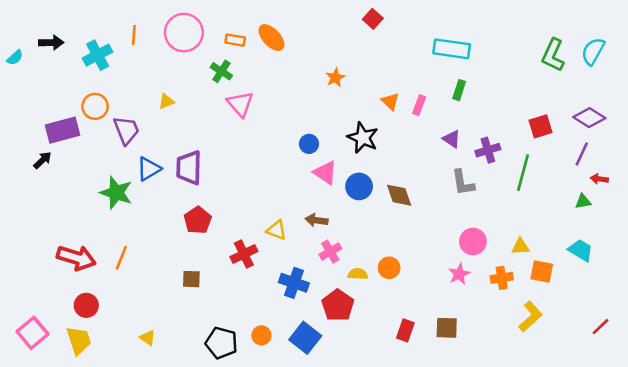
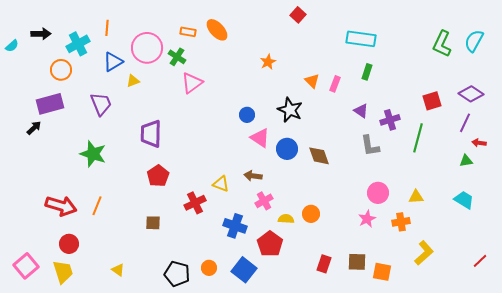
pink circle: (184, 33) -> (147, 48), moved
pink triangle: (240, 104) -> (192, 83), turned 35
orange circle: (95, 106) -> (61, 70), moved
blue triangle: (149, 169) -> (113, 62), moved
orange square: (542, 272) -> (382, 272), moved

